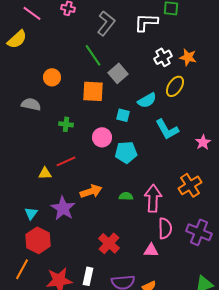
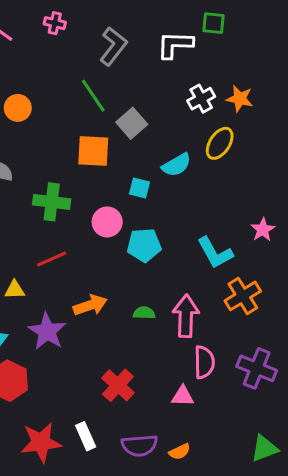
orange circle: (52, 77) -> (18, 108), moved
green cross: (66, 124) -> (52, 202), size x1.6
cyan L-shape: (167, 129) -> (215, 253), moved
yellow triangle: (45, 173) -> (15, 290), moved
white rectangle: (88, 276) -> (86, 436), turned -36

